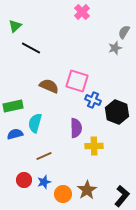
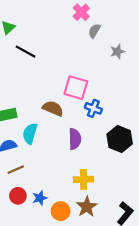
gray semicircle: (124, 32) -> (94, 31), moved
brown semicircle: (49, 86) -> (53, 108), moved
black hexagon: (117, 112) -> (120, 139), moved
yellow cross: (94, 146) -> (83, 179), moved
brown line: (44, 156) -> (16, 170), moved

